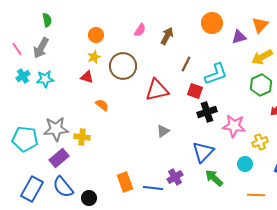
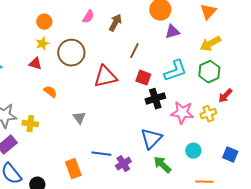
purple triangle: (239, 37) -> (172, 32), moved
cyan L-shape: (216, 74) -> (175, 71), moved
gray triangle: (163, 131) -> (79, 118), moved, turned -32
yellow cross: (260, 142) -> (208, 114), moved
blue line: (153, 188) -> (101, 154), moved

